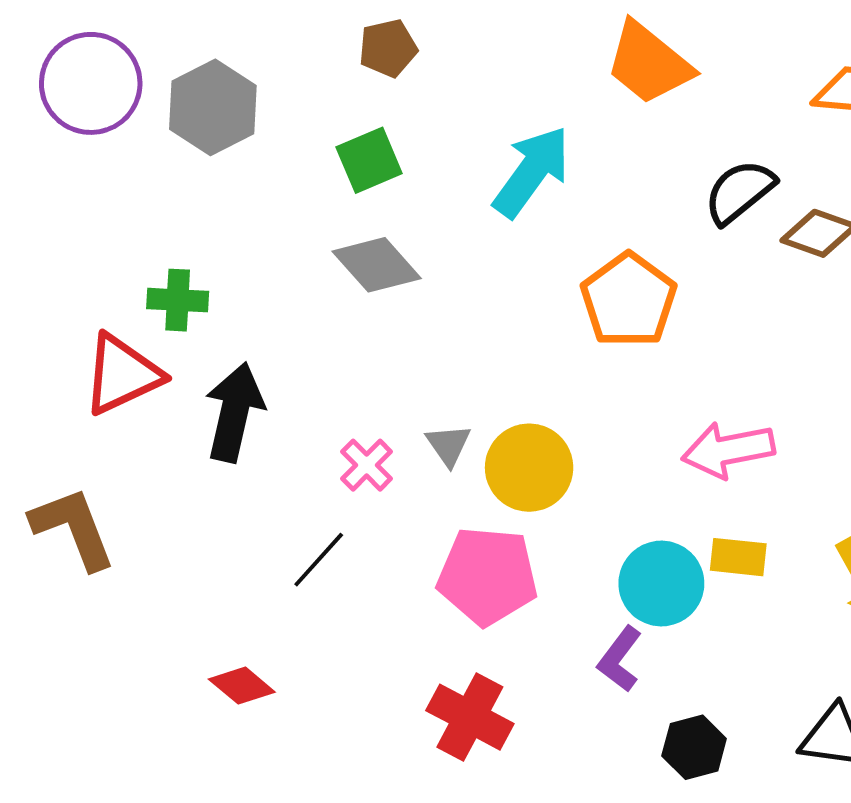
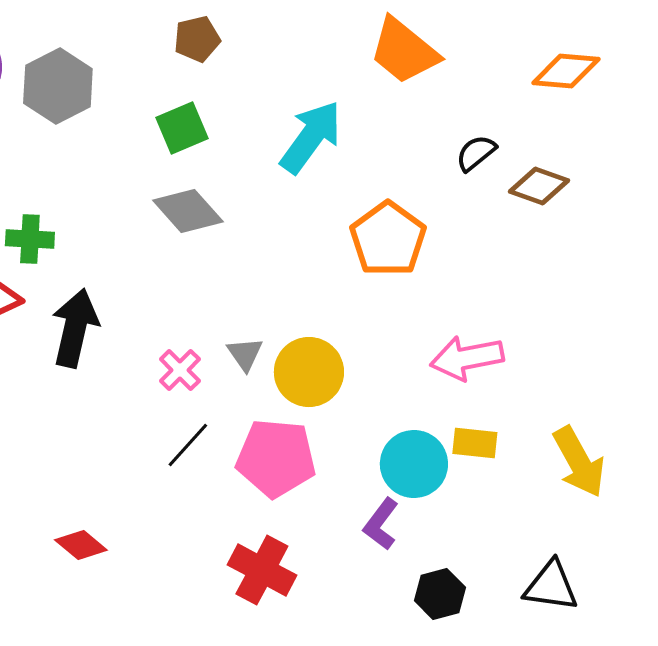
black semicircle: (739, 192) -> (476, 153), size x0.7
black line: (319, 560) -> (188, 445), moved

